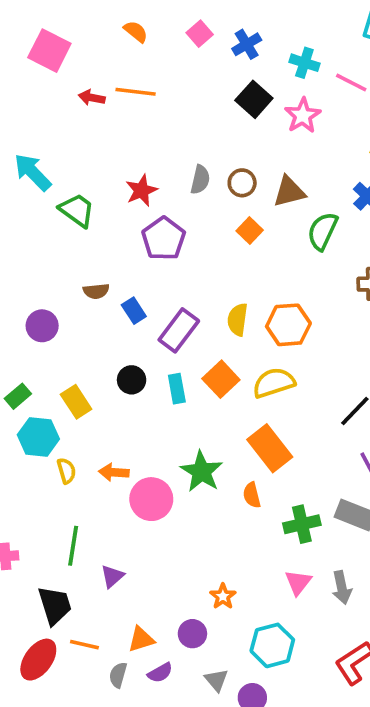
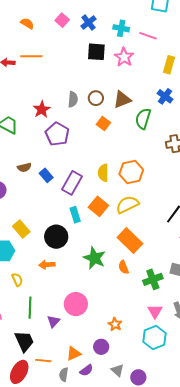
black square: (254, 99) -> (96, 52), turned -30
black circle: (132, 380) -> (56, 237), moved, size x1.5
yellow semicircle: (66, 471) -> (17, 280), moved
pink circle: (151, 499) -> (76, 304), moved
cyan hexagon: (272, 645) -> (155, 338), moved

